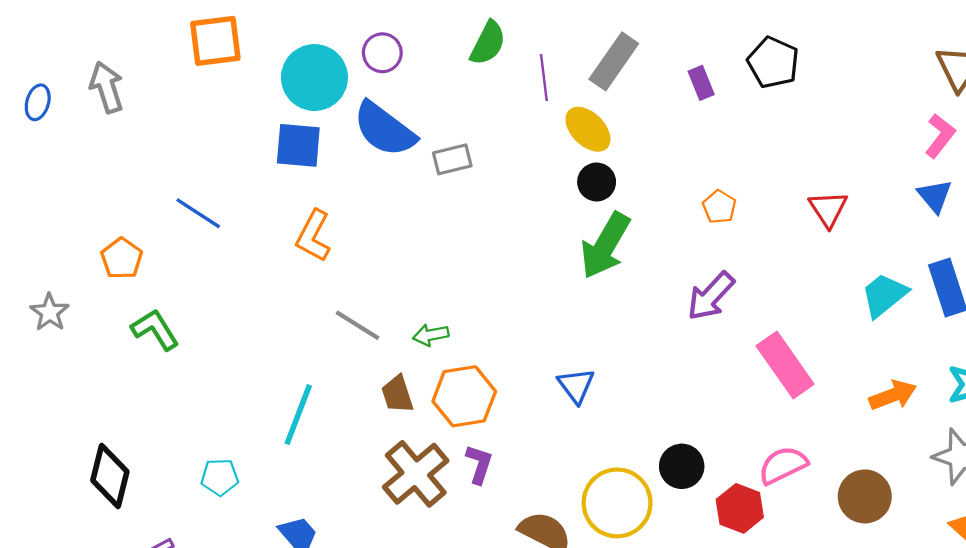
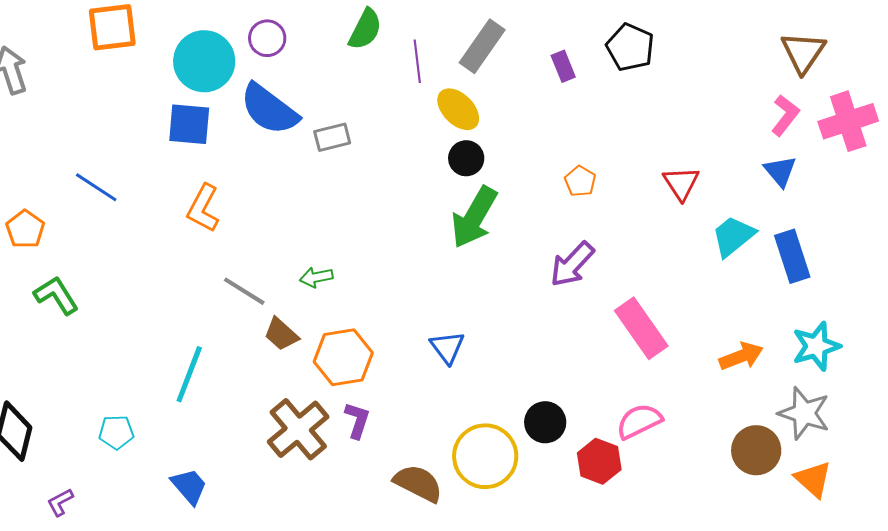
cyan trapezoid: (884, 295) -> (733, 236), moved
green arrow: (431, 335) -> (316, 277), moved
brown trapezoid: (397, 394) -> (281, 334), moved, turned -30
brown circle: (865, 496) -> (756, 450), moved

